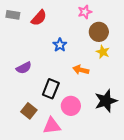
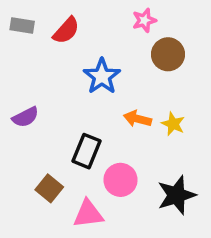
blue star: (60, 45) -> (102, 76), size x1.5
yellow star: (103, 52) -> (173, 124), moved
purple semicircle: (24, 68) -> (25, 117), moved
black star: (106, 101) -> (176, 195), moved

